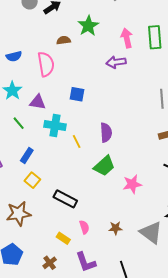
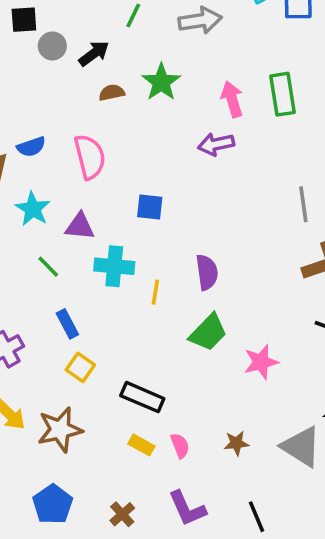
brown semicircle: (64, 40) -> (112, 93), moved
yellow line: (77, 141) -> (155, 292), turned 40
blue rectangle: (27, 155) -> (67, 324), turned -56
yellow rectangle: (63, 238) -> (141, 445), moved

